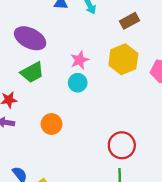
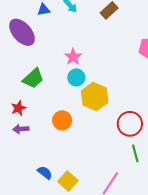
purple ellipse: (30, 38) -> (22, 32), moved, turned 36
yellow hexagon: (123, 59) -> (95, 97), moved

